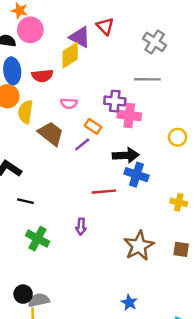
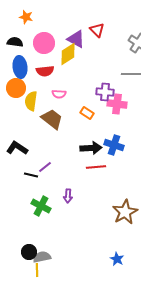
pink circle: (30, 30) -> (44, 43), moved
pink semicircle: (69, 103) -> (59, 94), moved
purple line: (82, 144) -> (45, 167), moved
black arrow: (126, 155) -> (91, 148), moved
blue cross: (136, 175) -> (114, 145), moved
purple arrow: (81, 226) -> (68, 196), moved

